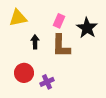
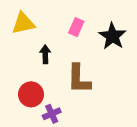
brown L-shape: (61, 46) -> (79, 79), moved
purple cross: (47, 82) -> (52, 114), moved

